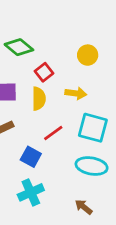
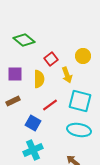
yellow circle: (88, 55) -> (83, 56), moved
red square: (44, 72) -> (51, 59), moved
yellow arrow: (76, 93) -> (67, 75), turned 63

